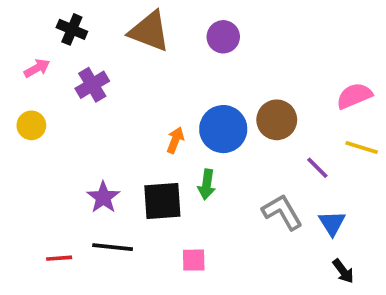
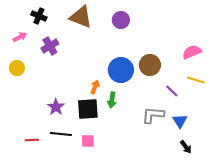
orange arrow: (175, 140) -> (95, 87), moved
gray L-shape: (282, 212) -> (153, 115), turned -55
pink square: (194, 260) -> (88, 141), moved

